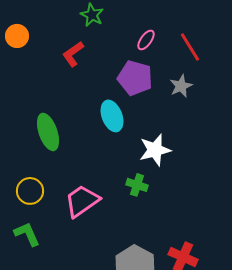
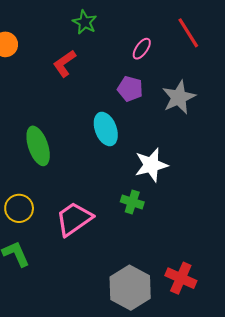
red line: (190, 47) -> (188, 33), moved
purple pentagon: (135, 78) -> (130, 89), size x0.7
gray star: (181, 86) -> (179, 97), size x1.4

